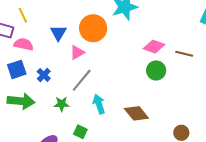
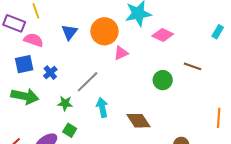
pink diamond: (154, 47) -> (163, 35), moved
pink triangle: (77, 53) -> (121, 53), moved
green square: (80, 132) -> (70, 130), moved

